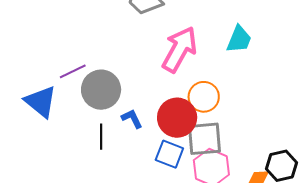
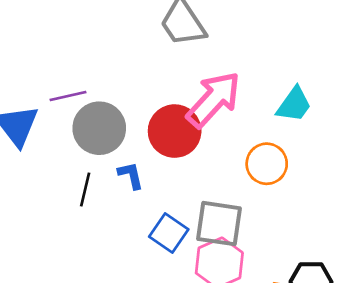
orange circle: (204, 97) -> (267, 164), moved
red circle: (177, 118) -> (175, 131), moved

